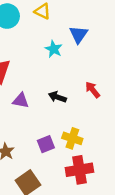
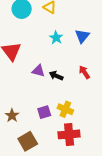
blue triangle: (78, 34) -> (82, 36), moved
purple triangle: (21, 101) -> (38, 71), moved

